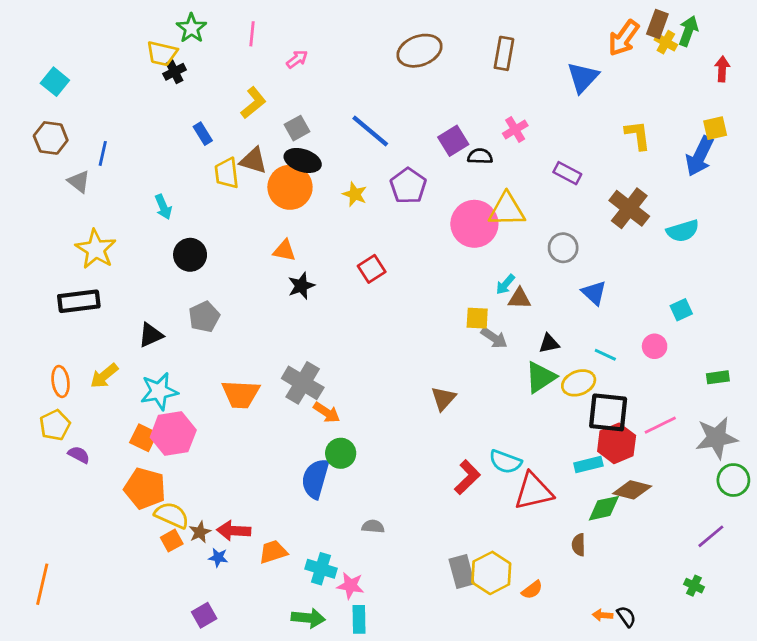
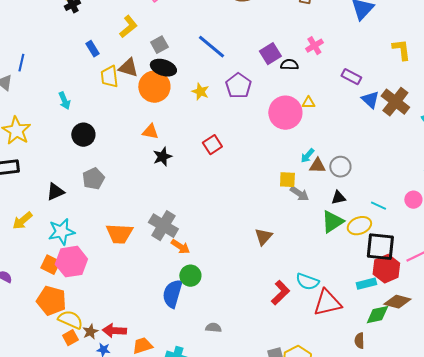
yellow triangle: (507, 210) -> (308, 103), size x0.5
gray circle: (563, 248) -> (340, 167), moved
blue triangle: (594, 293) -> (370, 100), moved

